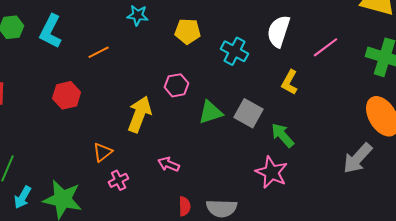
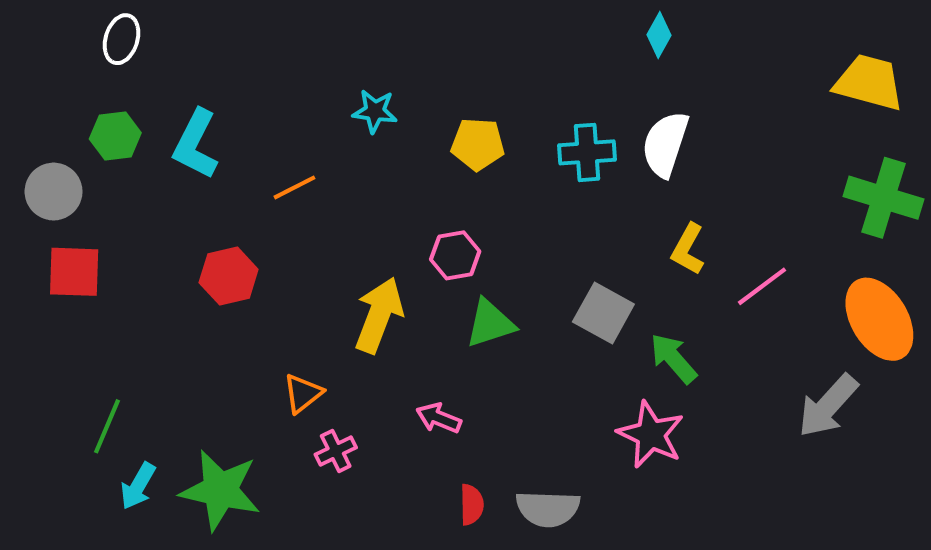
pink line: (326, 47) -> (762, 286), moved
cyan cross: (235, 51) -> (587, 152), moved, turned -32
green triangle: (211, 112) -> (490, 323), moved

